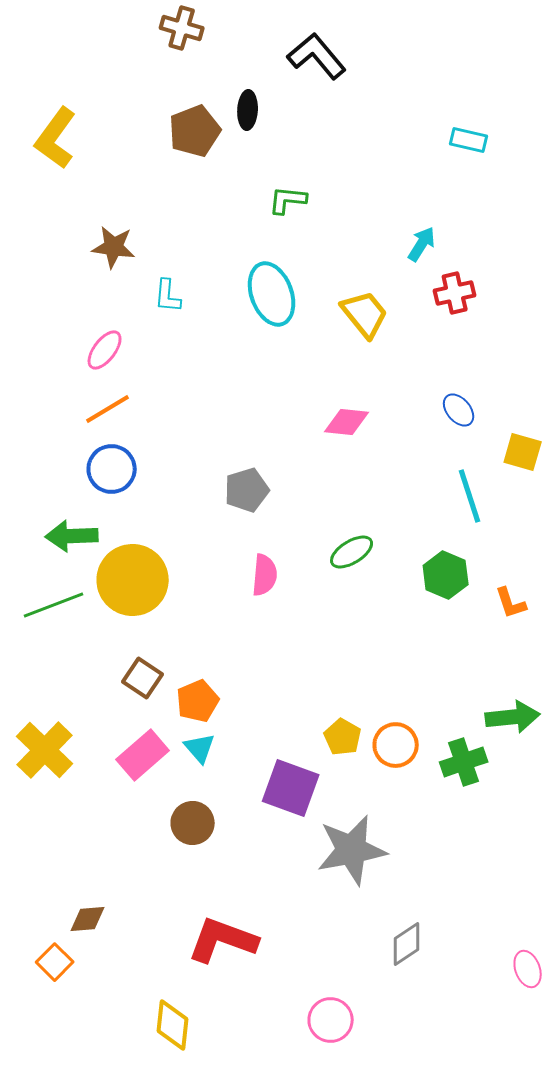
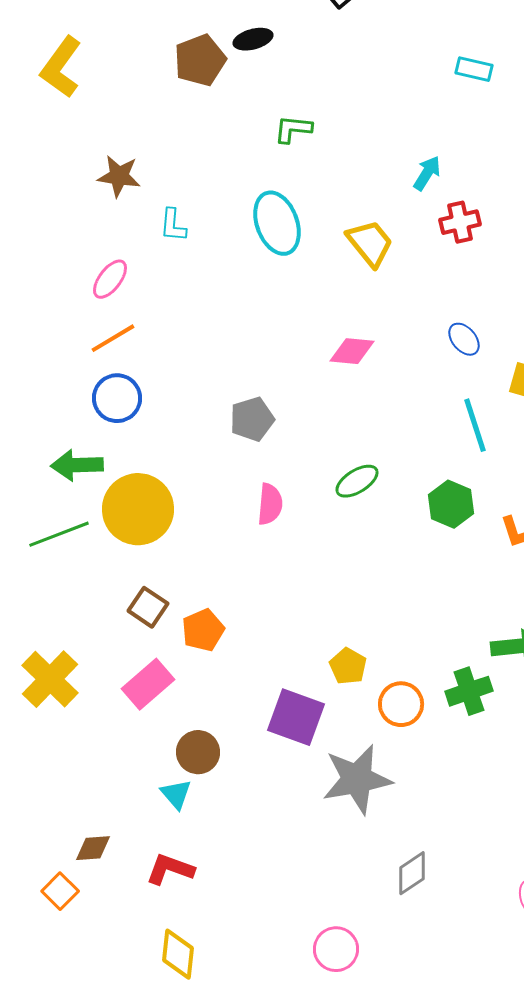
black ellipse: (248, 110) -> (253, 39), turned 72
orange circle: (396, 745) -> (401, 704), moved
cyan triangle: (200, 748) -> (176, 794), moved
red L-shape: (223, 940) -> (170, 869), moved, size x0.7

